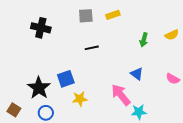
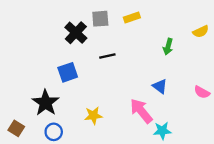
black cross: (41, 28) -> (76, 33), moved, turned 30
yellow semicircle: (172, 35) -> (201, 32), moved
blue square: (66, 79) -> (68, 72), moved

